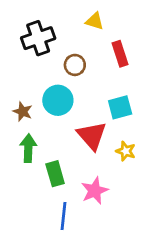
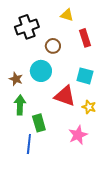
cyan square: (120, 107) -> (85, 76), turned 30
red triangle: (92, 136) -> (65, 96), turned -30
pink star: (95, 191) -> (78, 135), moved
blue line: (64, 216) -> (29, 144), moved

